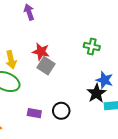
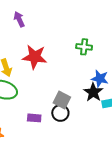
red star: (41, 52) -> (35, 57), size x1.4
gray square: (46, 66) -> (62, 100), moved

